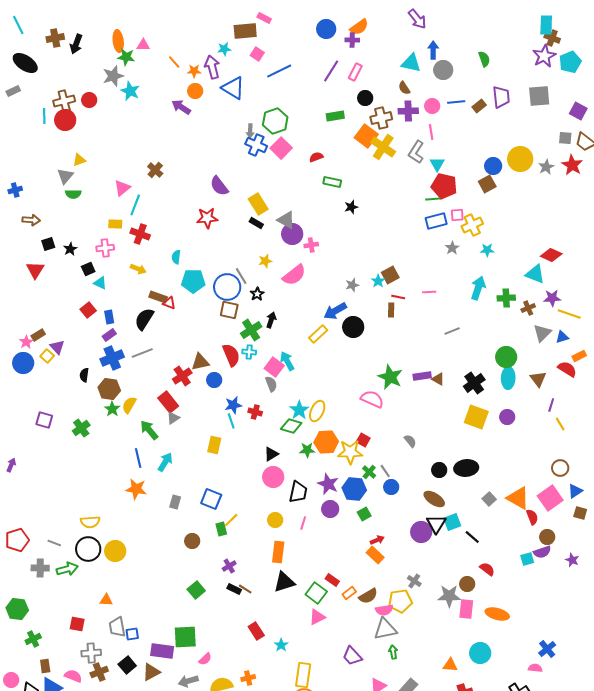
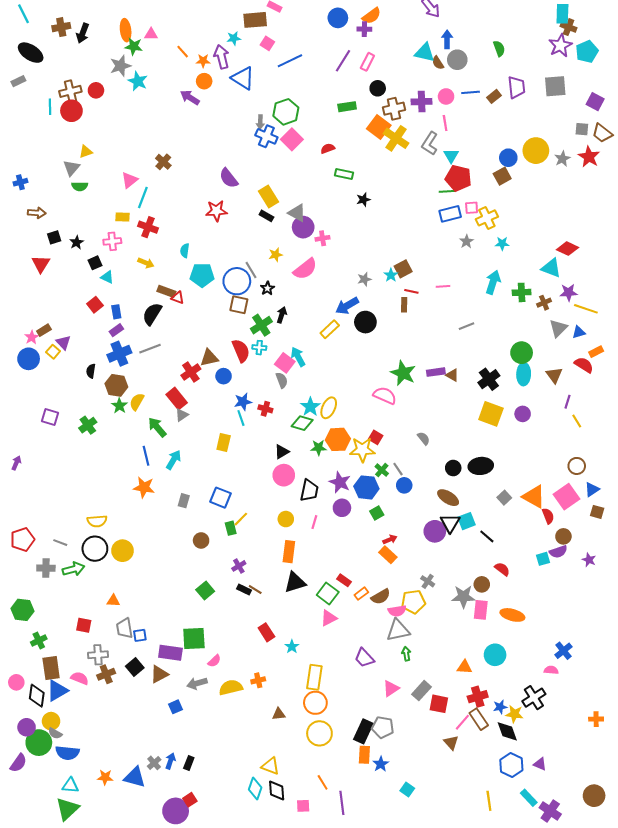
brown semicircle: (404, 88) -> (438, 63), moved
brown rectangle: (45, 666) -> (51, 668), size x1.6

